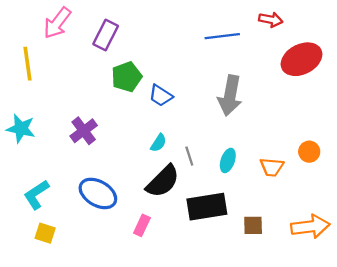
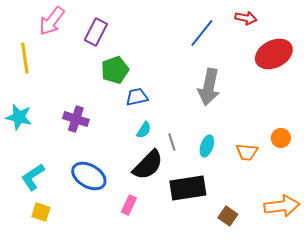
blue line: (222, 36) -> (202, 33), turned -44
blue trapezoid: (161, 96) -> (137, 97), moved, turned 135
purple cross: (84, 131) -> (76, 119), turned -35
brown square: (253, 225) -> (228, 216), moved, turned 36

